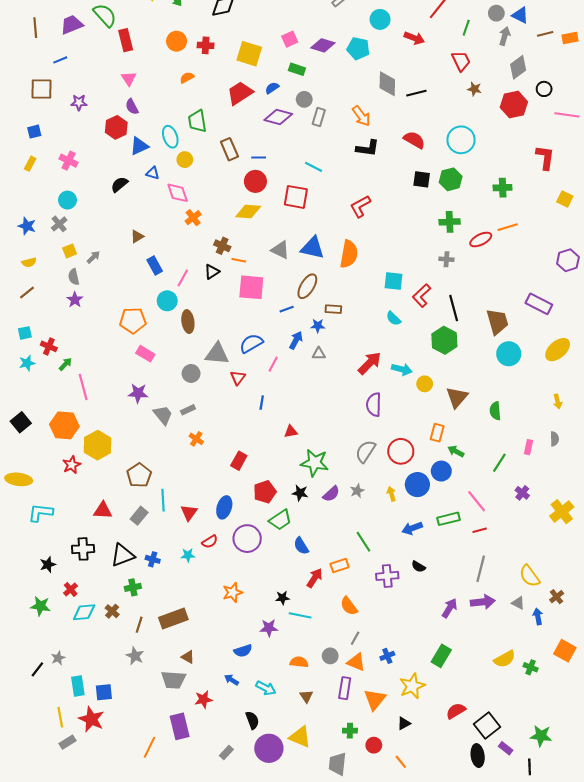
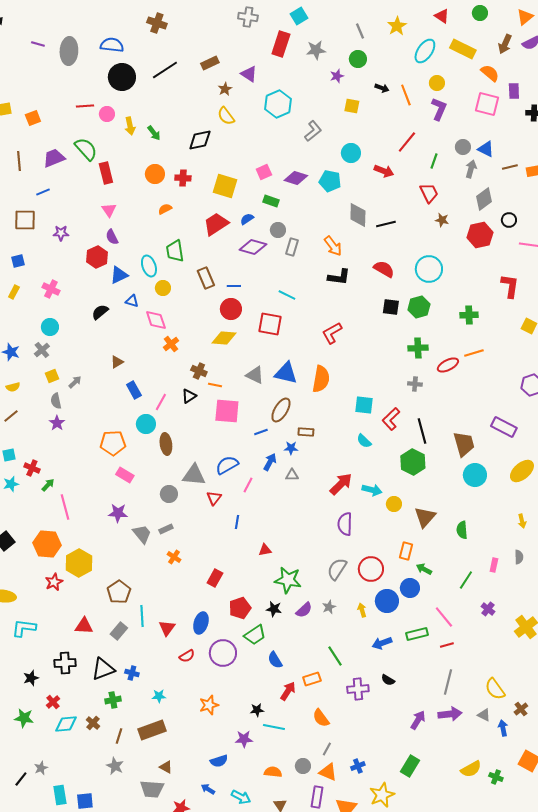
cyan star: (188, 555) -> (159, 696), moved

